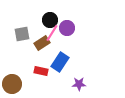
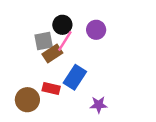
purple circle: (67, 28) -> (96, 30), moved
gray square: (22, 34) -> (44, 41), moved
brown circle: (12, 84) -> (27, 100), moved

